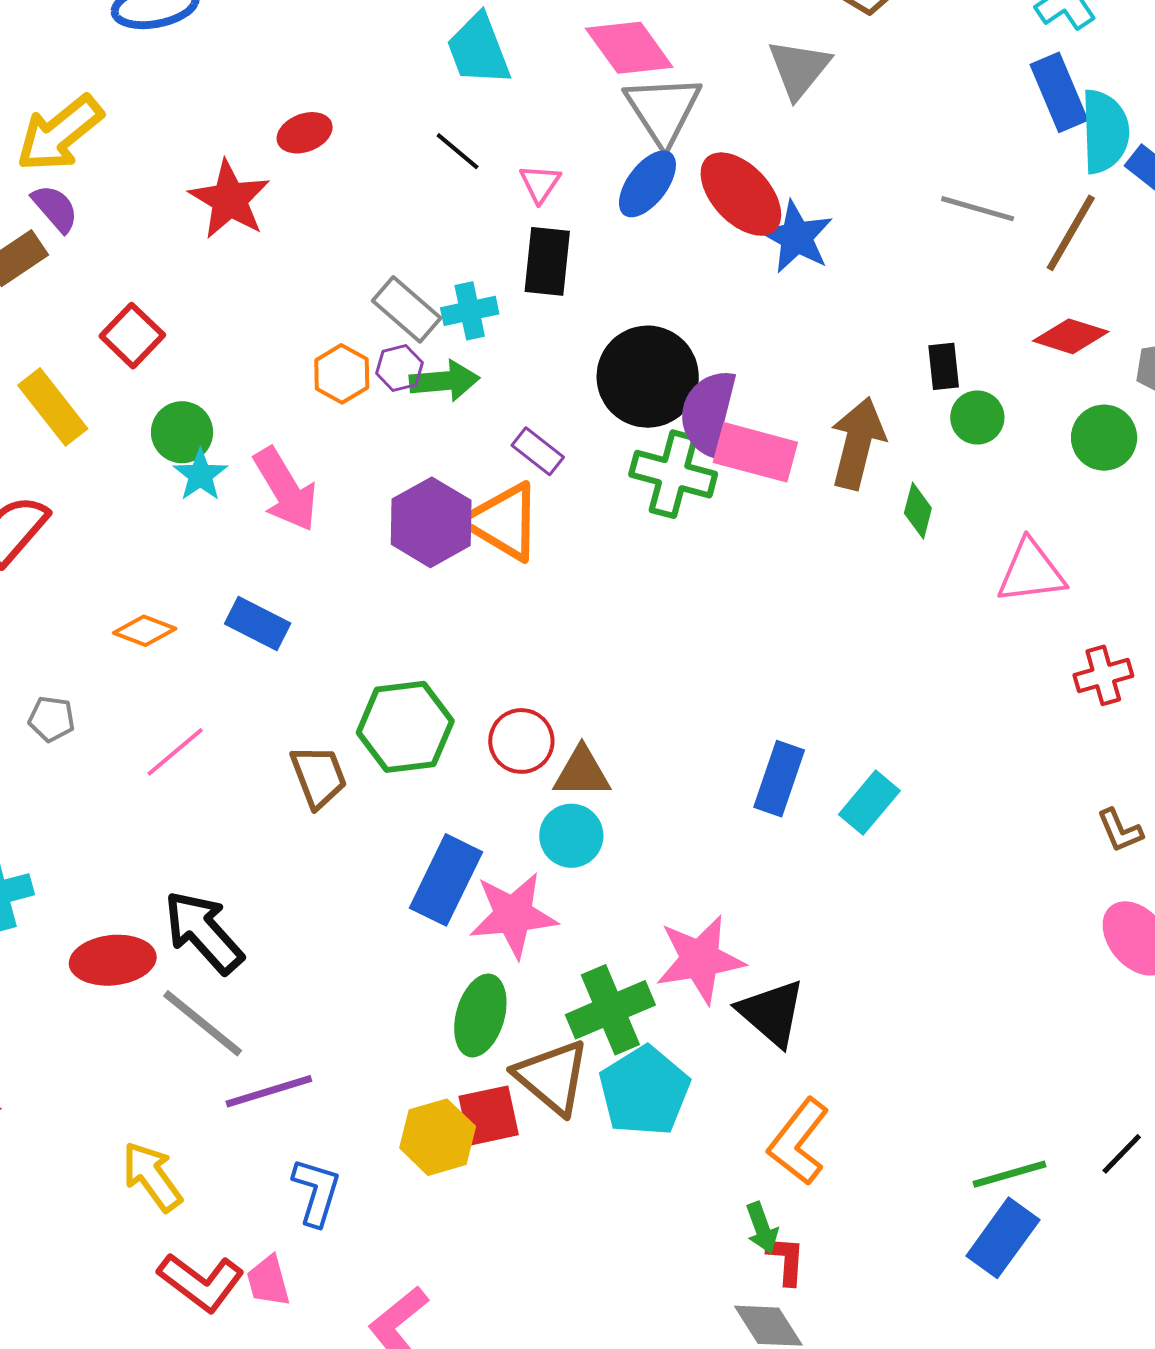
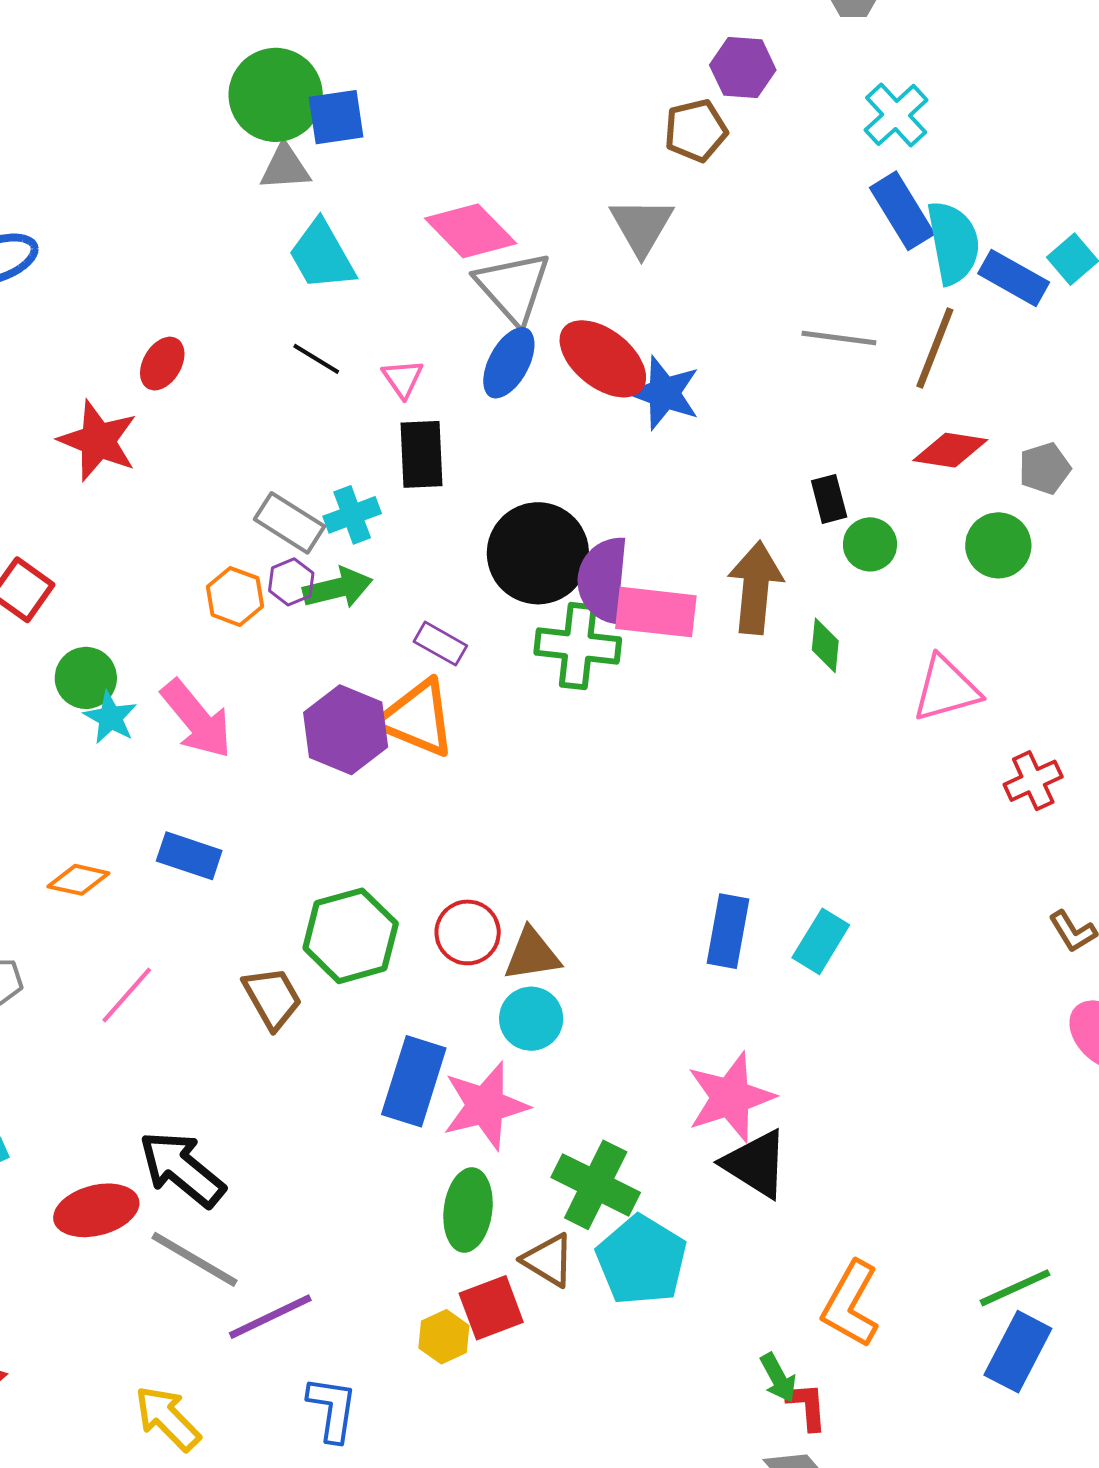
red ellipse: (305, 133) -> (162, 364), turned -30
pink star: (700, 959) -> (730, 1097), moved
green cross: (610, 1010) -> (596, 1185), turned -32
brown triangle: (552, 1077) -> (548, 1260), size x0.7
yellow hexagon: (438, 1137) -> (444, 1337), size x0.7
orange L-shape: (799, 1142) -> (851, 1304), moved

